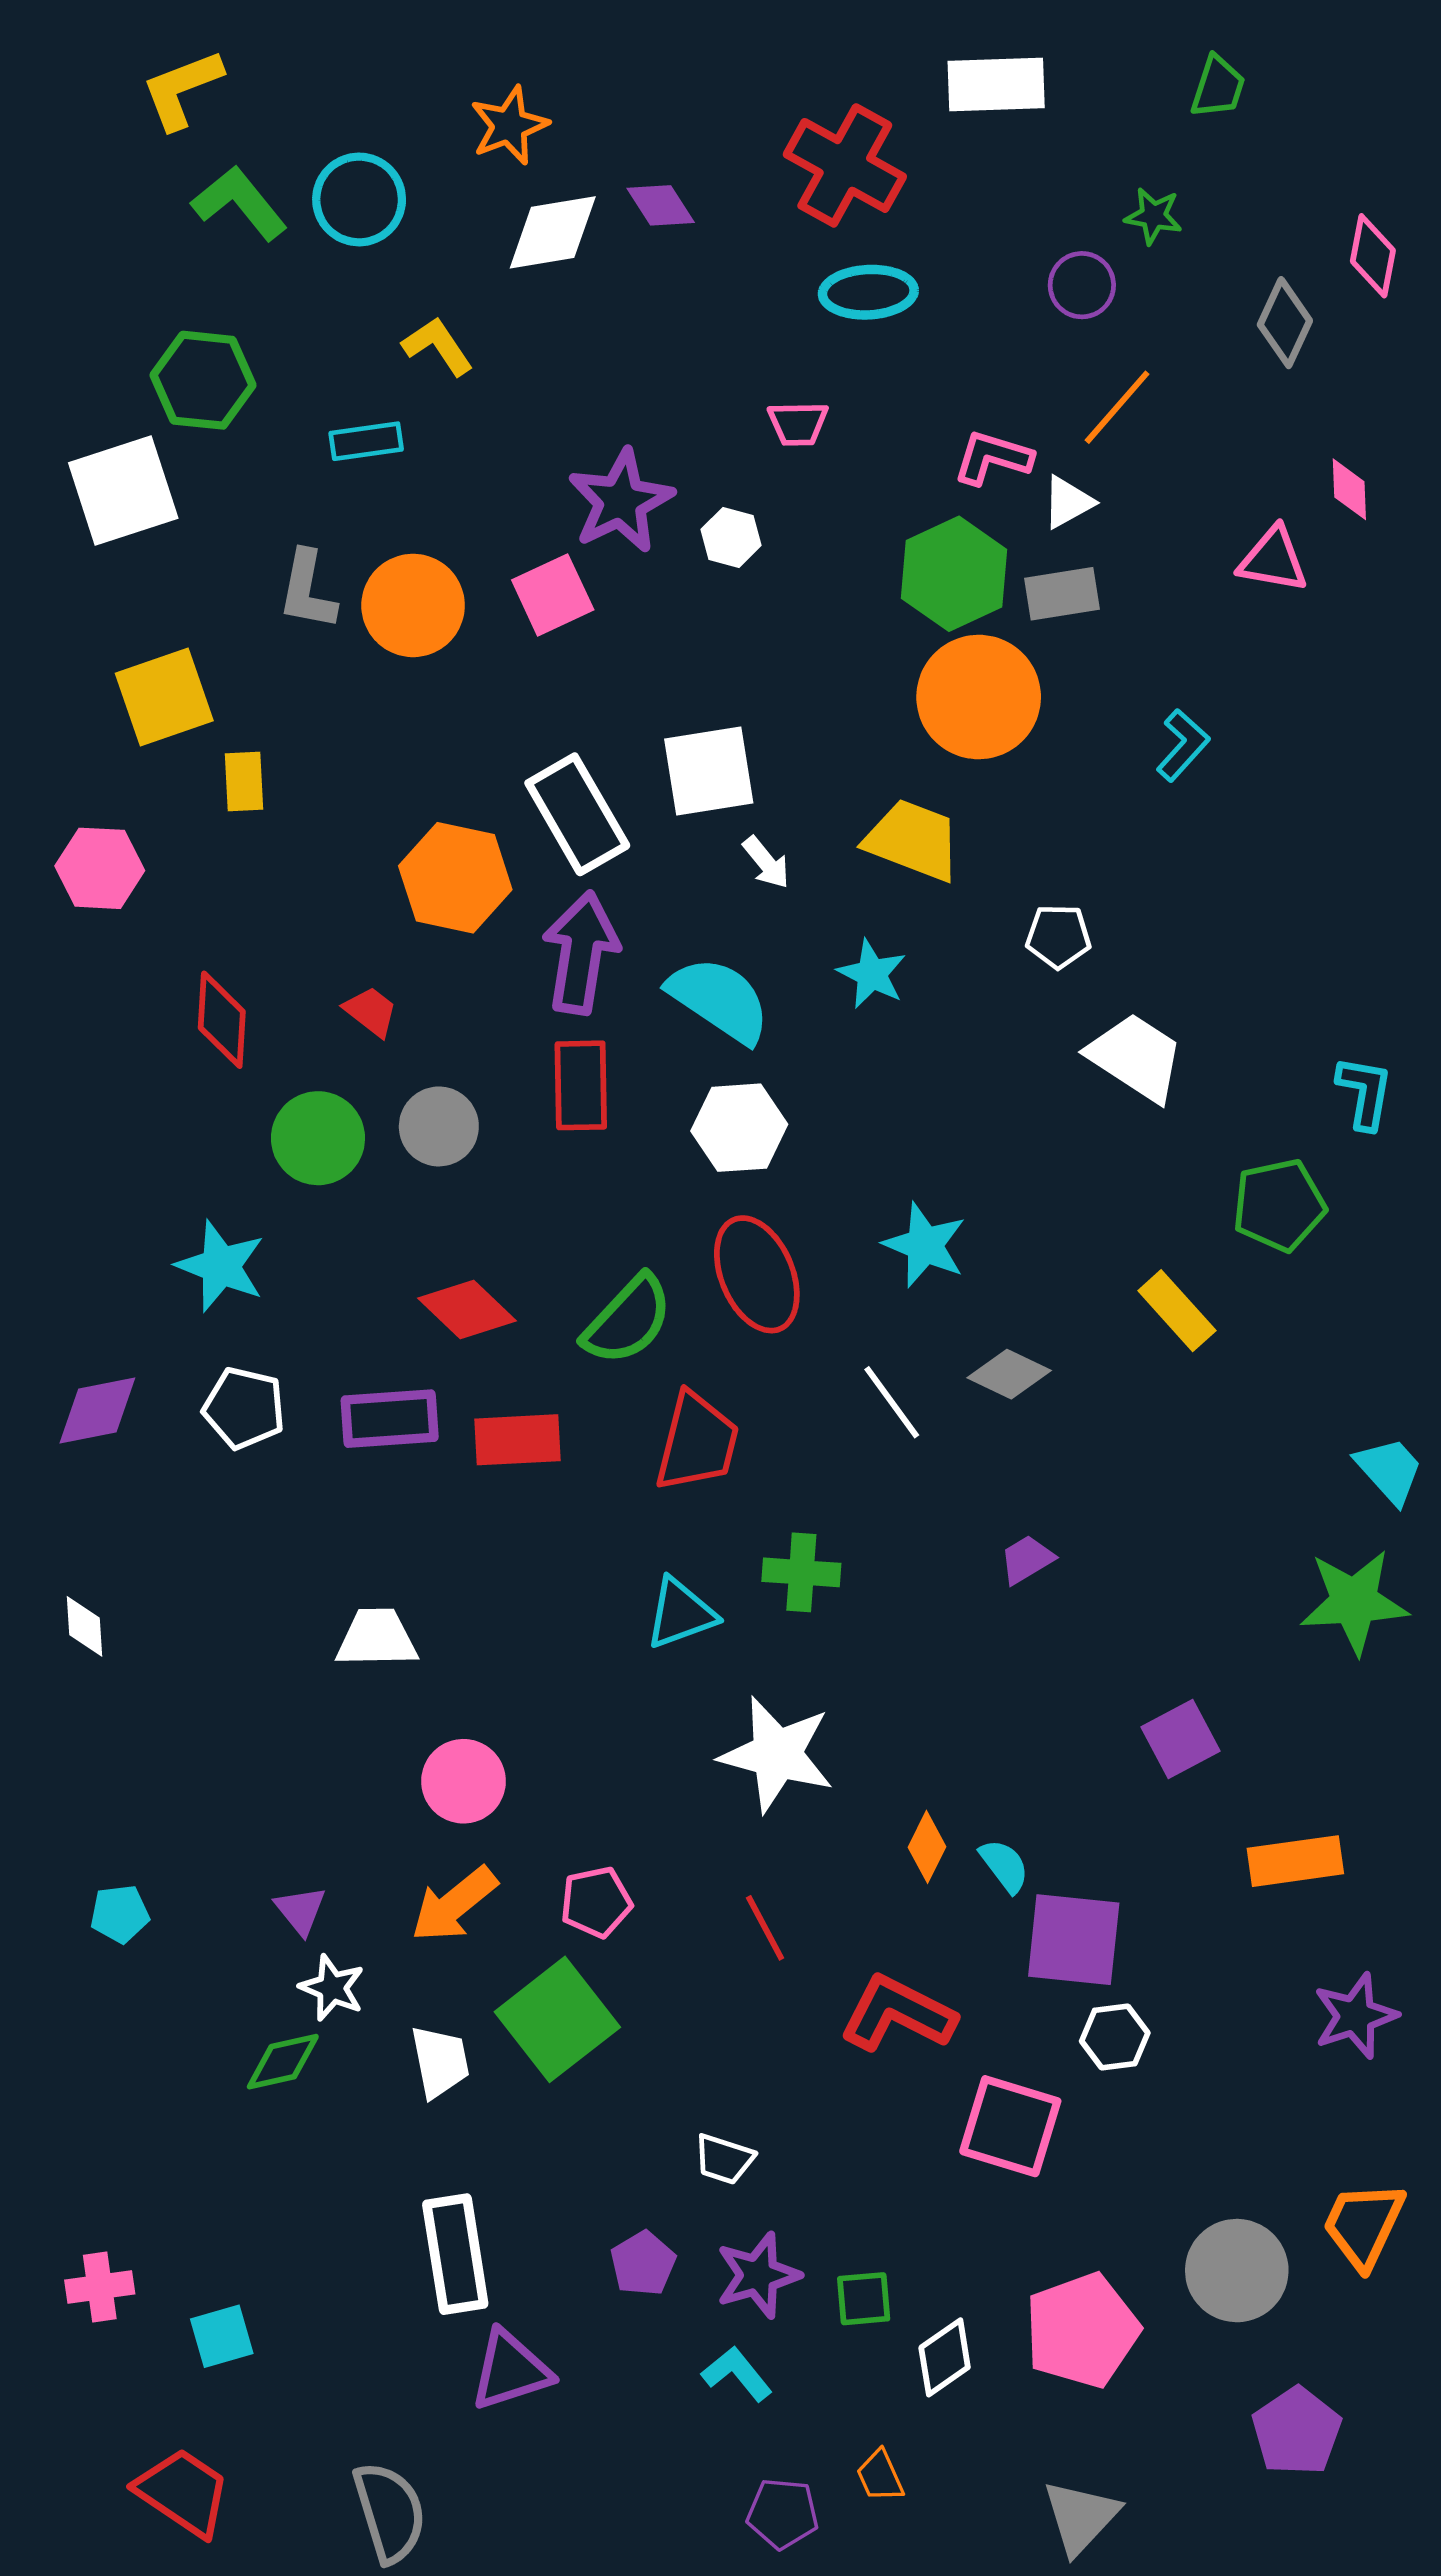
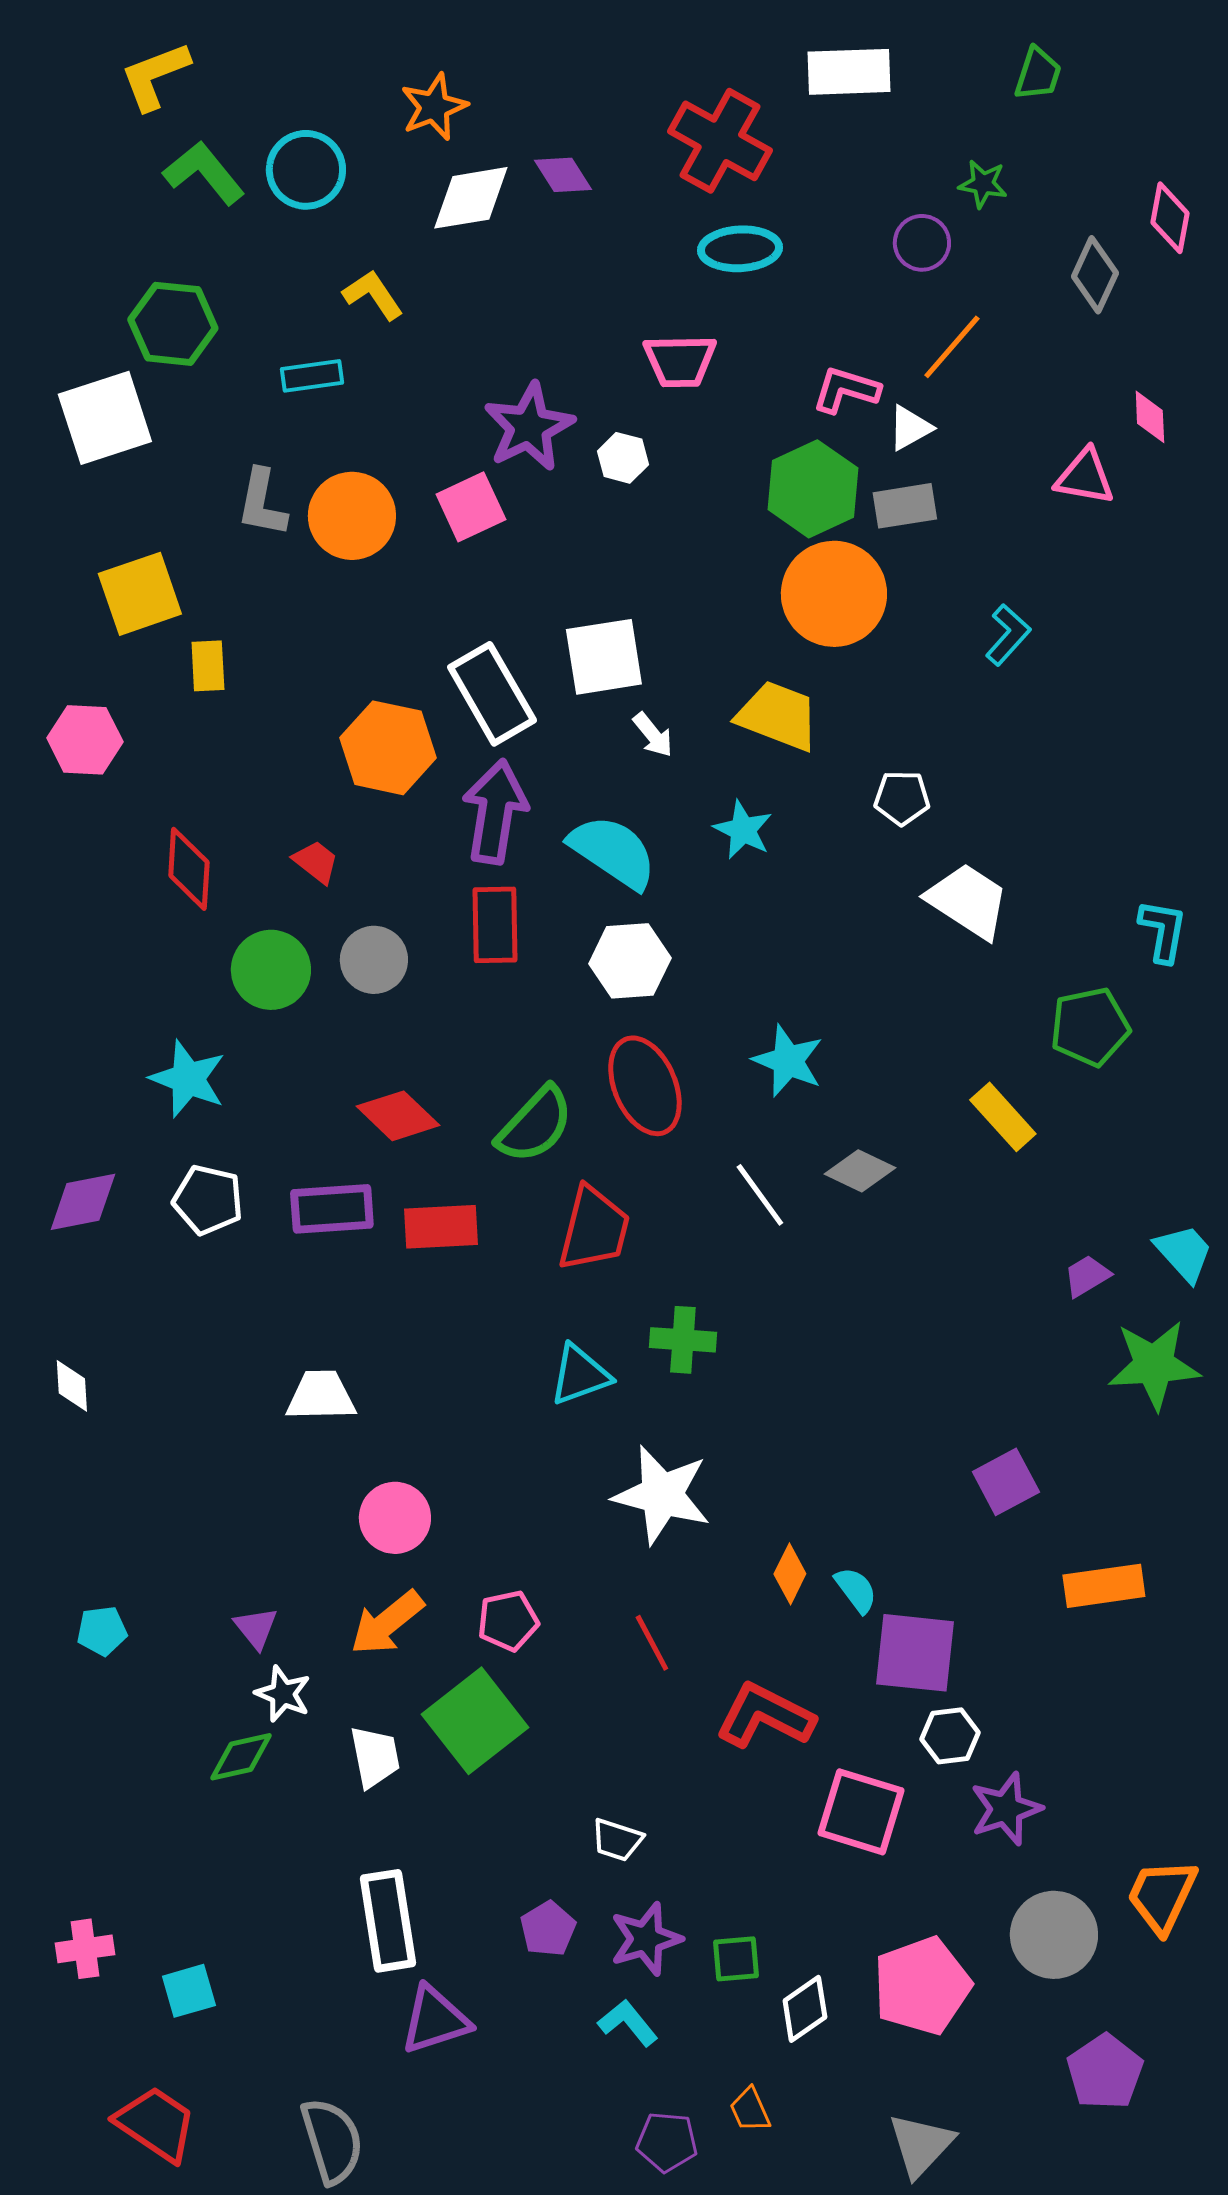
pink trapezoid: (798, 424) -> (680, 361), size x1.4
purple trapezoid: (1027, 1559) -> (1087, 1276), moved
purple star: (1355, 2016) -> (1006, 1809), moved

